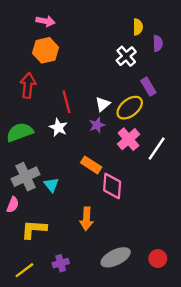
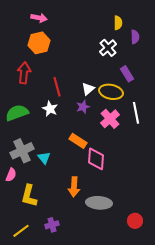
yellow ellipse: (130, 108) -> (111, 92), turned 50
white line: (157, 149) -> (136, 113), moved, turned -45
yellow L-shape: (34, 229) -> (29, 196), turned -80
gray ellipse: (116, 257) -> (99, 203), moved, turned 30

